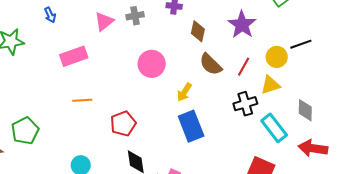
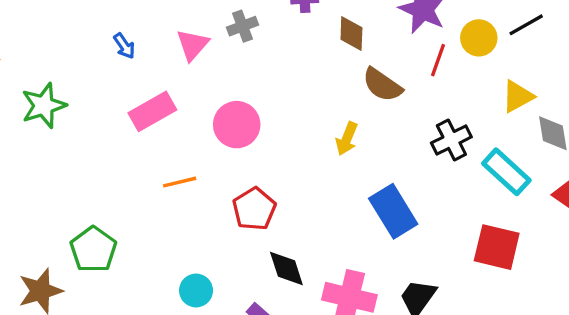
blue arrow: (50, 15) -> (124, 46), moved
yellow circle: (277, 57) -> (479, 38), moved
pink circle: (152, 64) -> (237, 125), moved
red line: (244, 67) -> (438, 60), moved
yellow triangle: (270, 85) -> (518, 96), moved
blue rectangle: (191, 126) -> (393, 211), moved

